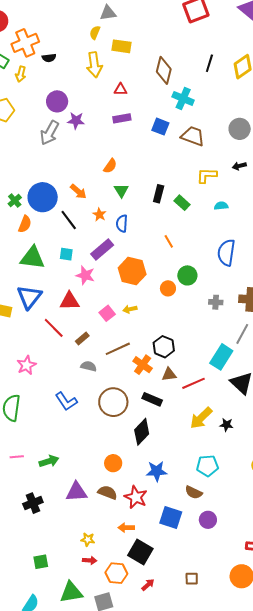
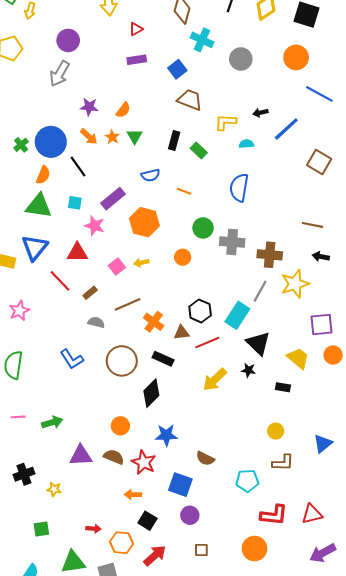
red triangle: (121, 89) -> (136, 29), turned -32
purple star: (76, 121) -> (89, 107), moved
blue square: (160, 127) -> (177, 69), turned 30
gray circle: (240, 129) -> (241, 59), moved
brown trapezoid: (193, 136) -> (190, 100), moved
cyan semicircle: (221, 206) -> (246, 144), moved
orange star: (99, 215) -> (112, 137), moved
orange semicircle: (25, 224) -> (43, 175), moved
blue semicircle: (122, 224) -> (151, 175), moved, turned -108
orange line: (169, 241) -> (184, 191), turned -40
blue semicircle: (226, 253) -> (239, 188), moved
orange circle: (168, 288) -> (183, 257), moved
gray cross: (216, 302) -> (232, 242), moved, size x1.6
black hexagon: (164, 347) -> (200, 311), moved
pink star: (26, 365) -> (19, 311), moved
black star: (226, 425) -> (248, 370), moved
cyan pentagon: (207, 466) -> (247, 481), moved
black cross: (33, 503) -> (24, 474), moved
purple circle: (208, 520) -> (190, 515), moved
yellow star: (88, 539) -> (54, 489), moved
black square: (140, 552) -> (147, 521), size x0.7
red arrow: (148, 585) -> (155, 556), size x1.6

